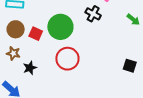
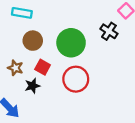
brown circle: (16, 29) -> (33, 41), moved
red square: (36, 34) -> (43, 67), moved

